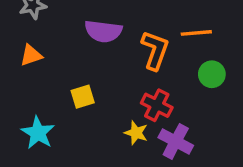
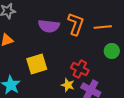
orange L-shape: (155, 50) -> (76, 24), moved
yellow square: (83, 97) -> (37, 64), size x1.5

